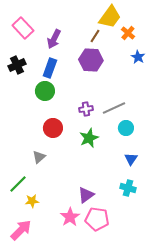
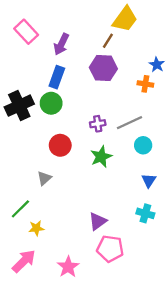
orange cross: (128, 33) -> (145, 84), moved, turned -32
black cross: (17, 65) -> (19, 106), moved, size x1.4
pink star: (70, 217) -> (68, 267), moved

